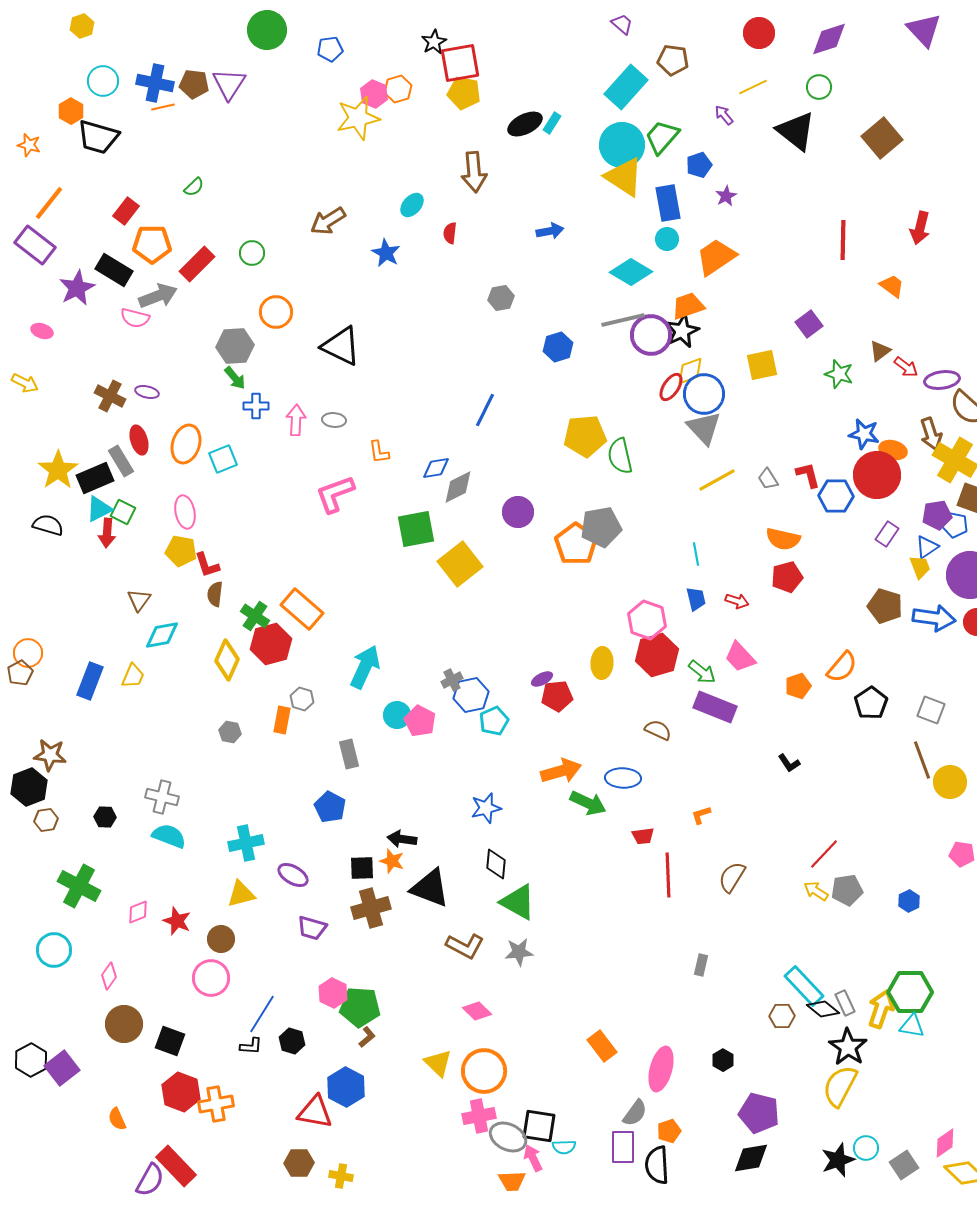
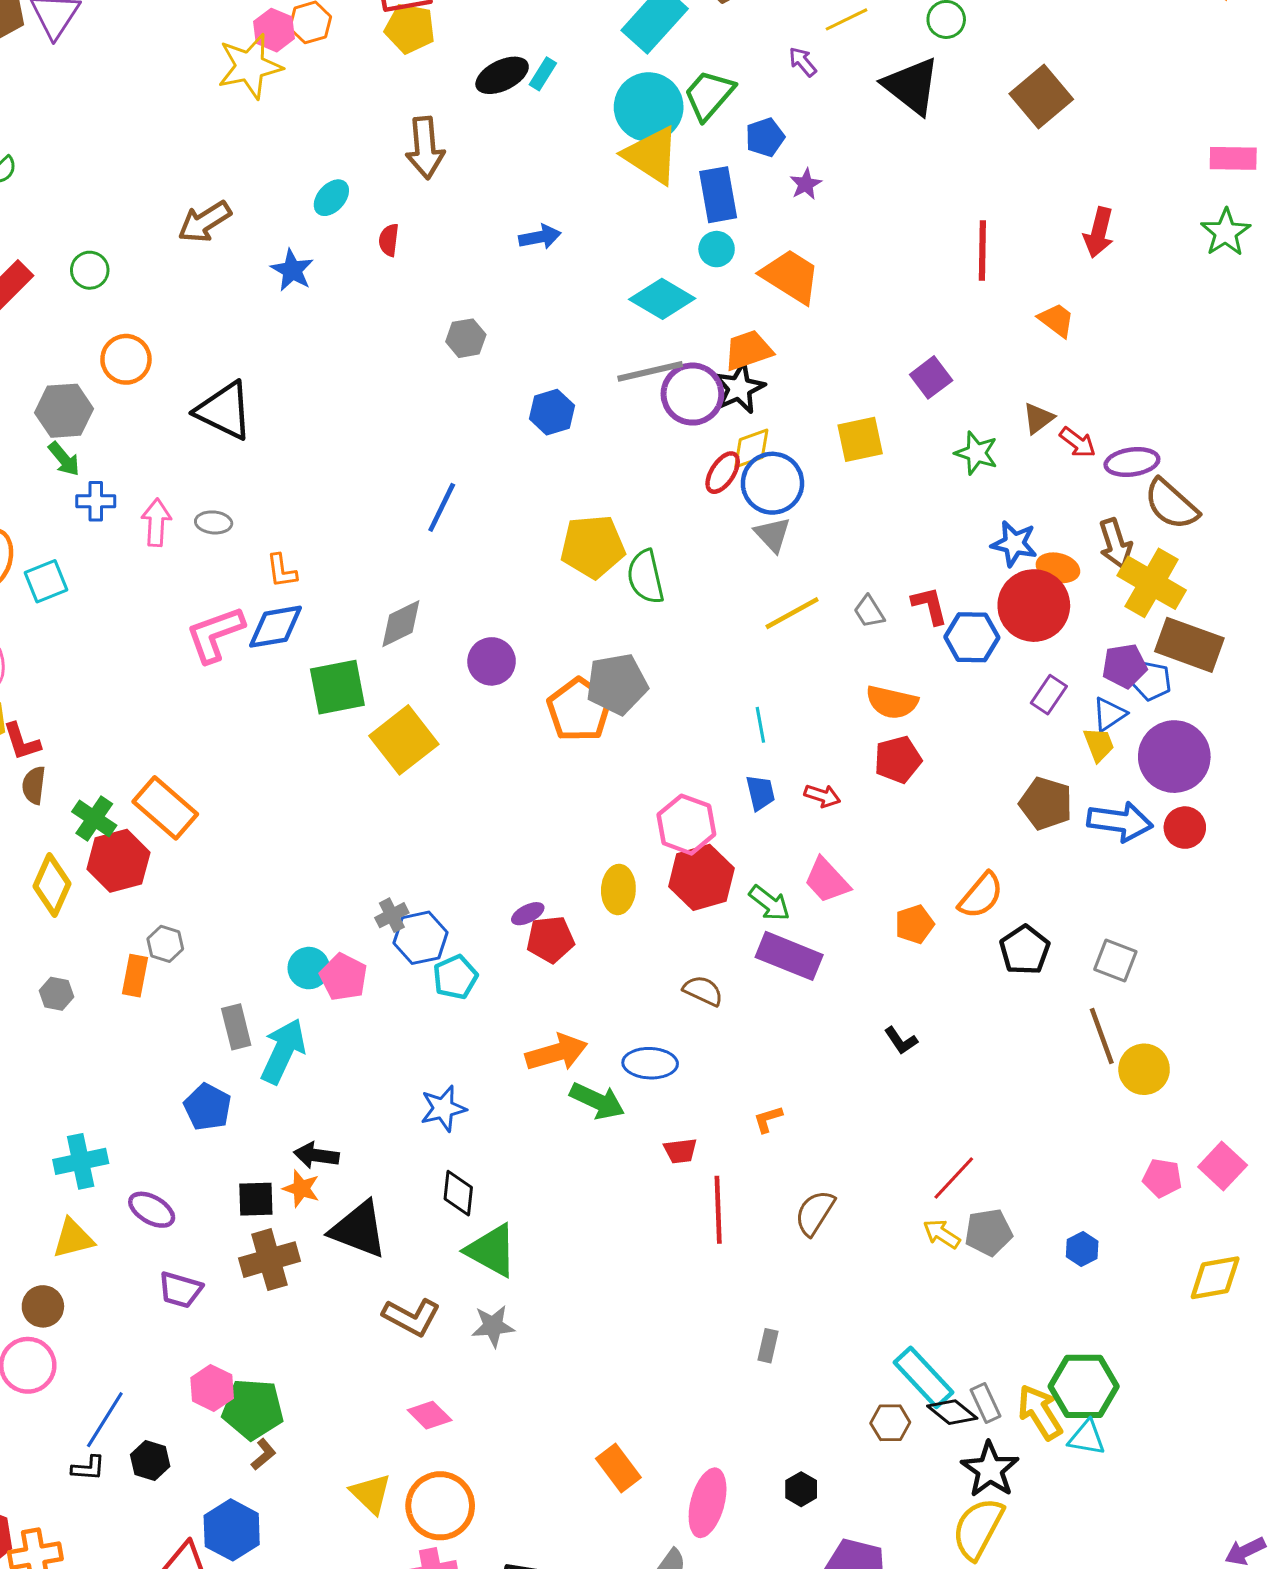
orange trapezoid: (716, 257) -> (791, 276), turned 66
gray triangle: (704, 428) -> (772, 535), size x0.7
blue diamond: (436, 468) -> (276, 627), moved, size x1.4
cyan arrow: (365, 667) -> (283, 1051), moved
yellow arrow: (881, 1009) -> (1040, 1412), turned -51

